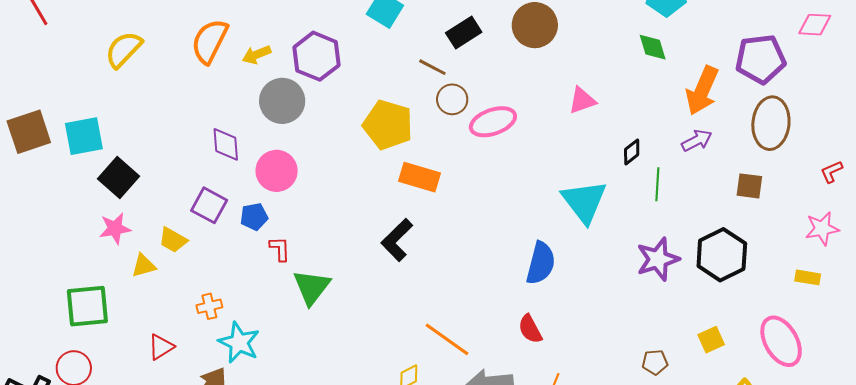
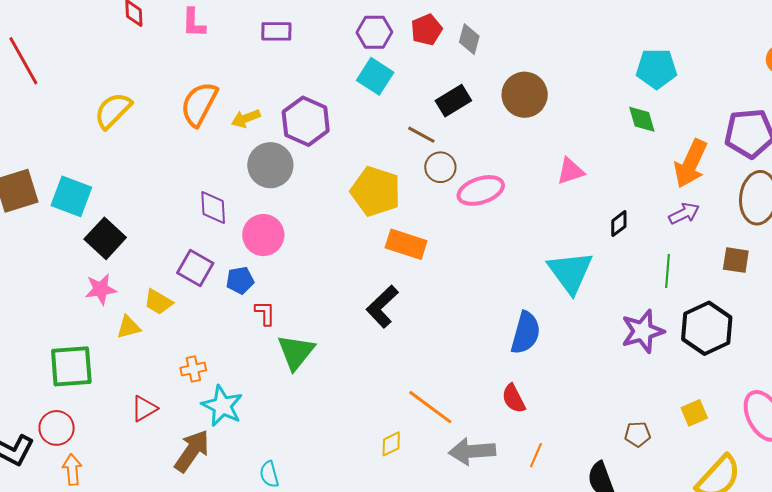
cyan square: (84, 136) -> (71, 196), turned 30
green line: (657, 184) -> (667, 271), moved

